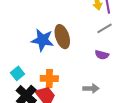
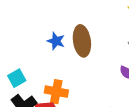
blue star: (43, 40) -> (56, 41), size x0.6

